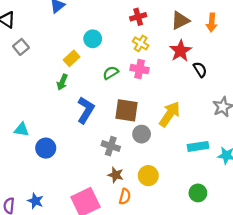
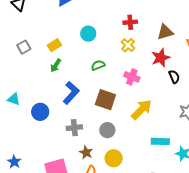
gray square: (21, 47) -> (24, 47), moved
yellow rectangle: (72, 58) -> (54, 45), moved
pink cross: (140, 69) -> (132, 77), moved
gray circle: (142, 134) -> (107, 130), moved
gray cross: (111, 146) -> (74, 128), moved, turned -35
blue circle: (46, 148) -> (40, 112), moved

